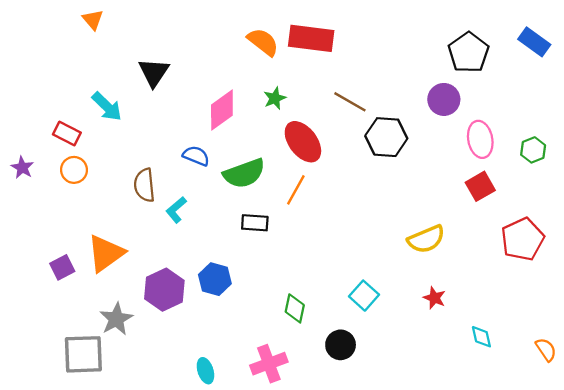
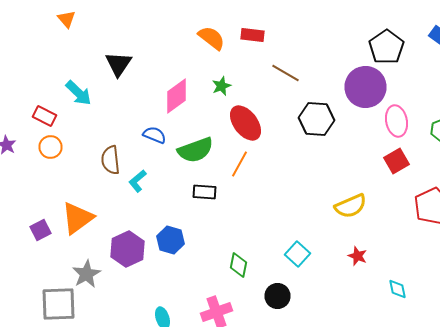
red rectangle: (311, 38) -> (252, 35), size x0.6
purple circle: (444, 99) -> (366, 87), size x1.5
brown line: (350, 102) -> (286, 73), moved

